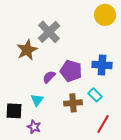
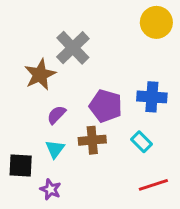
purple semicircle: (49, 77) -> (56, 115), moved
brown cross: (73, 103) -> (92, 140), moved
red line: (103, 124) -> (153, 185), turned 42

